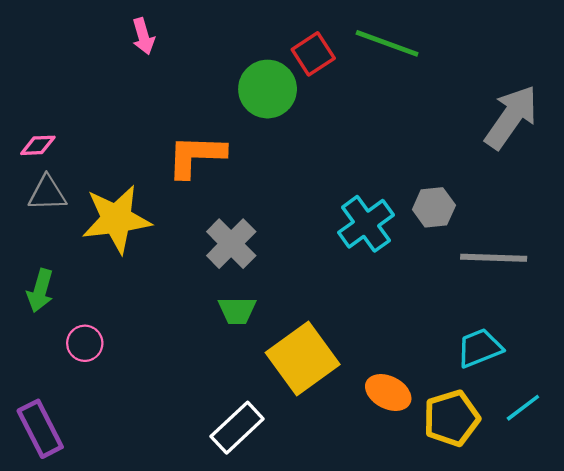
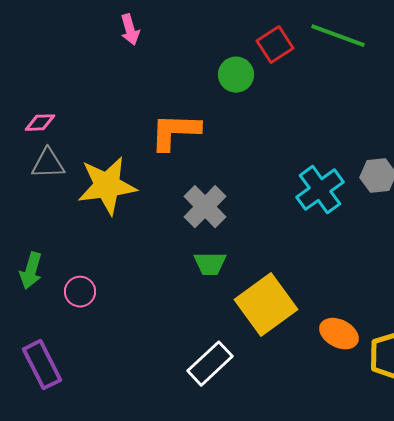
green circle: (268, 89) -> (236, 75), size x0.7
green arrow: (40, 291) -> (31, 271), moved

